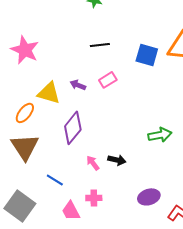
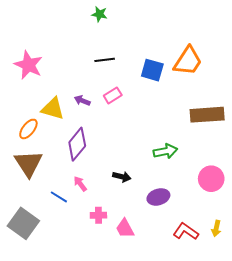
pink arrow: (93, 163) -> (80, 184), moved
purple ellipse: (149, 197) -> (158, 197), moved
pink trapezoid: (71, 211) -> (125, 228), moved

